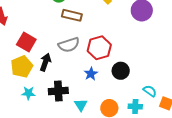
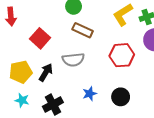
red square: (26, 42) -> (40, 38), moved
red hexagon: (99, 48) -> (122, 55), moved
black cross: (58, 91) -> (53, 104), turned -36

